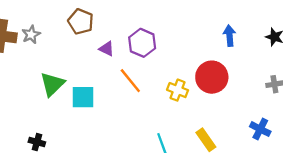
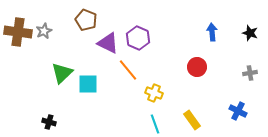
purple triangle: (107, 49) -> (108, 43), size x1.6
red circle: (212, 77) -> (197, 67), size x0.7
yellow cross: (178, 90) -> (154, 93), moved

